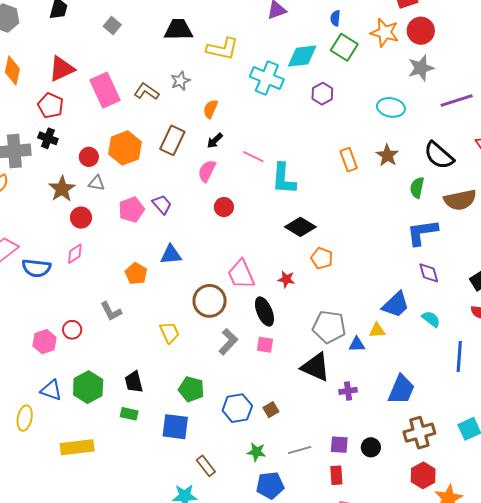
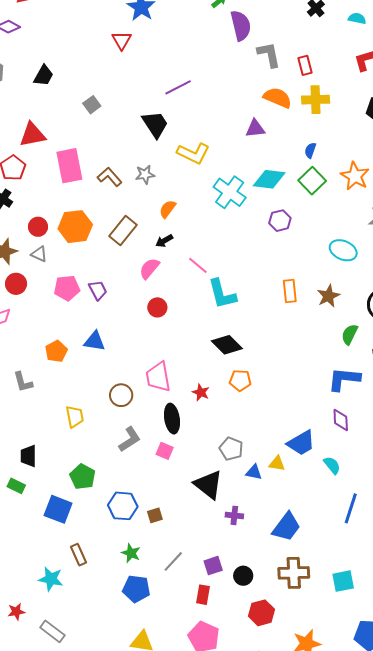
black trapezoid: (178, 30) -> (155, 124), turned 44
cyan L-shape: (284, 179) -> (222, 294), turned -32
orange pentagon: (322, 258) -> (240, 380), turned -30
brown circle: (210, 301) -> (121, 395), size x0.7
gray pentagon: (329, 327) -> (231, 449), size x0.7
purple square: (339, 445) -> (213, 566), turned -36
gray line: (300, 450) -> (173, 561), turned -45
red hexagon: (423, 475) -> (261, 613), moved

